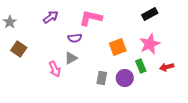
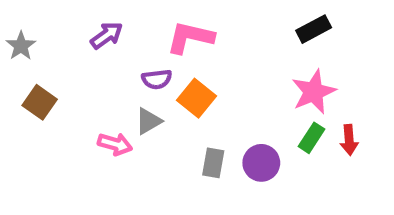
orange square: (118, 47) -> (196, 98), moved, turned -30
green rectangle: (141, 66) -> (311, 138), moved, turned 56
red arrow: (167, 67) -> (349, 140), turned -80
pink arrow: (55, 69) -> (115, 144), turned -49

